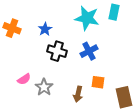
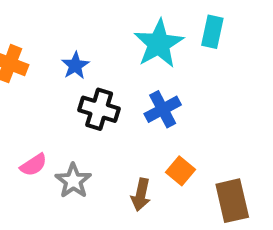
cyan star: (87, 18) -> (159, 44), turned 30
orange square: (98, 82) -> (181, 171), turned 32

